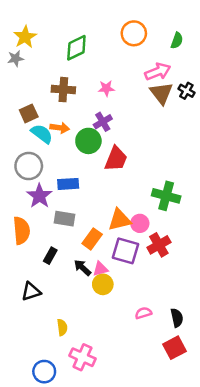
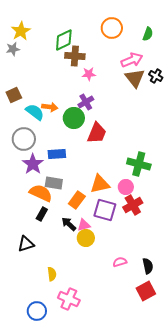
brown cross: (63, 90) -> (75, 56), moved
brown square: (29, 113) -> (14, 95), moved
pink circle: (140, 223) -> (126, 187), moved
orange semicircle: (22, 231) -> (41, 193), moved, turned -60

